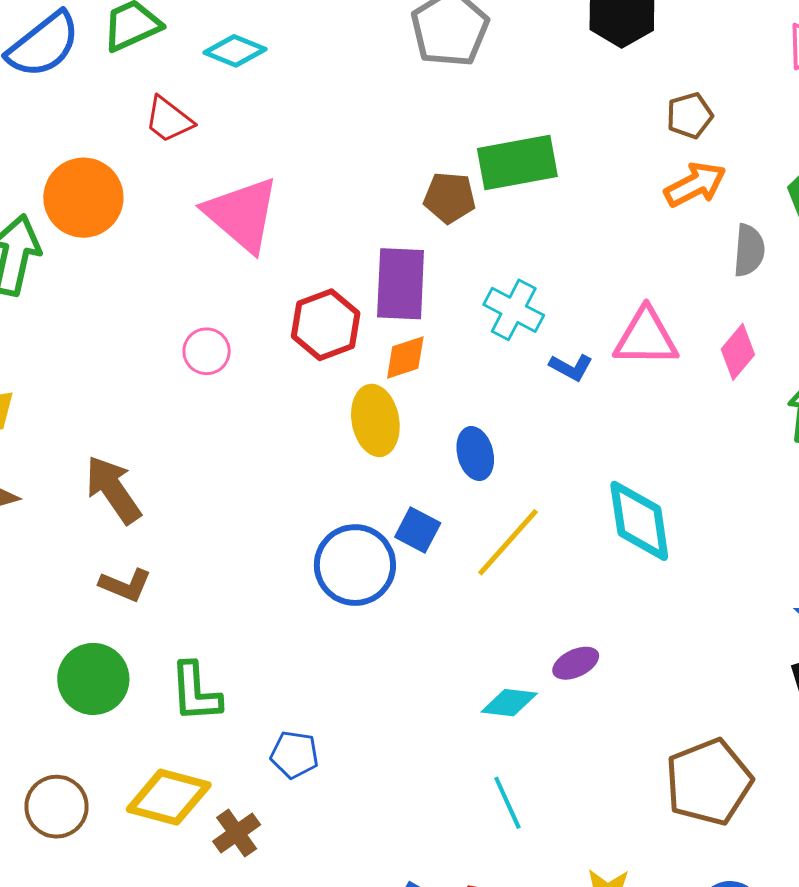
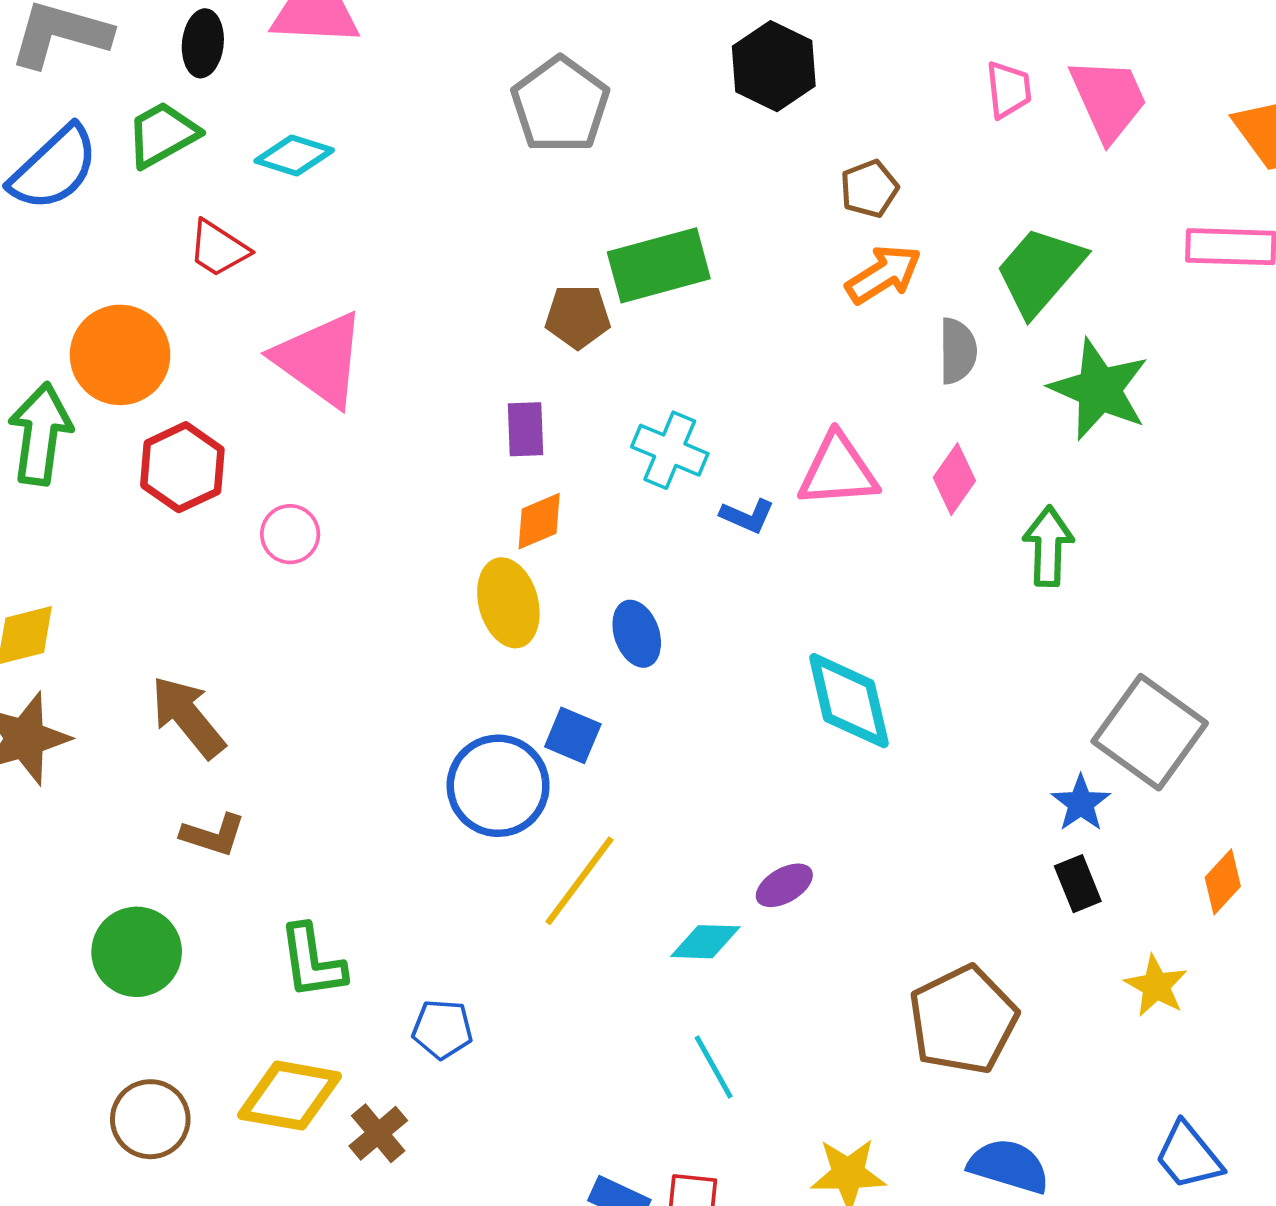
purple rectangle: (401, 284) -> (525, 429), size x0.6
red hexagon: (326, 325) -> (182, 467), moved
yellow line: (508, 542) -> (579, 881), moved
green circle: (93, 679) -> (137, 952), moved

